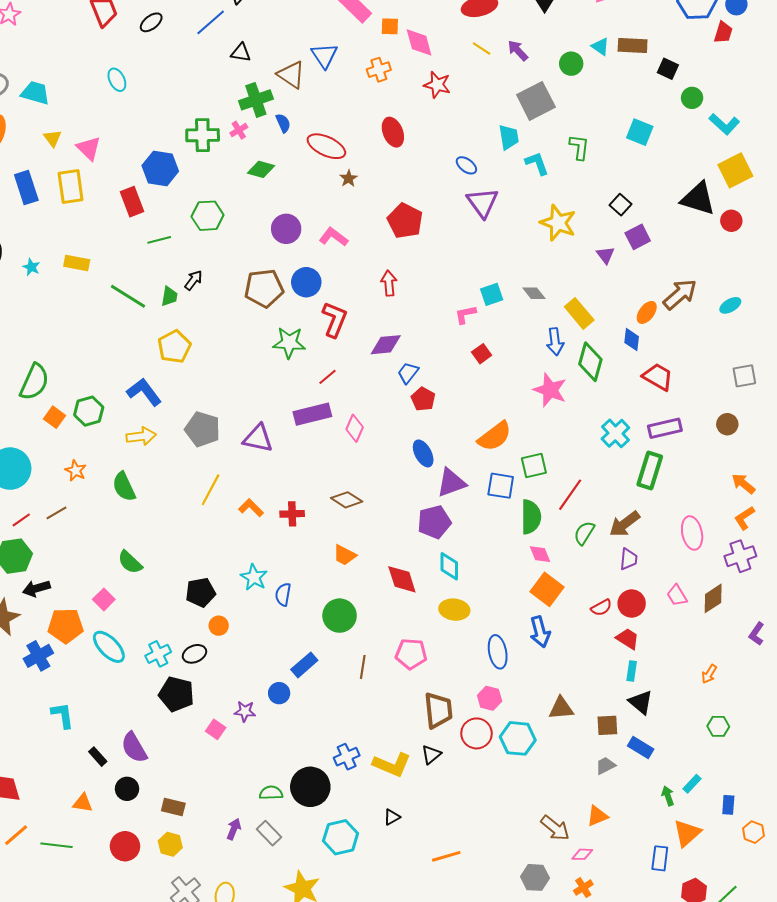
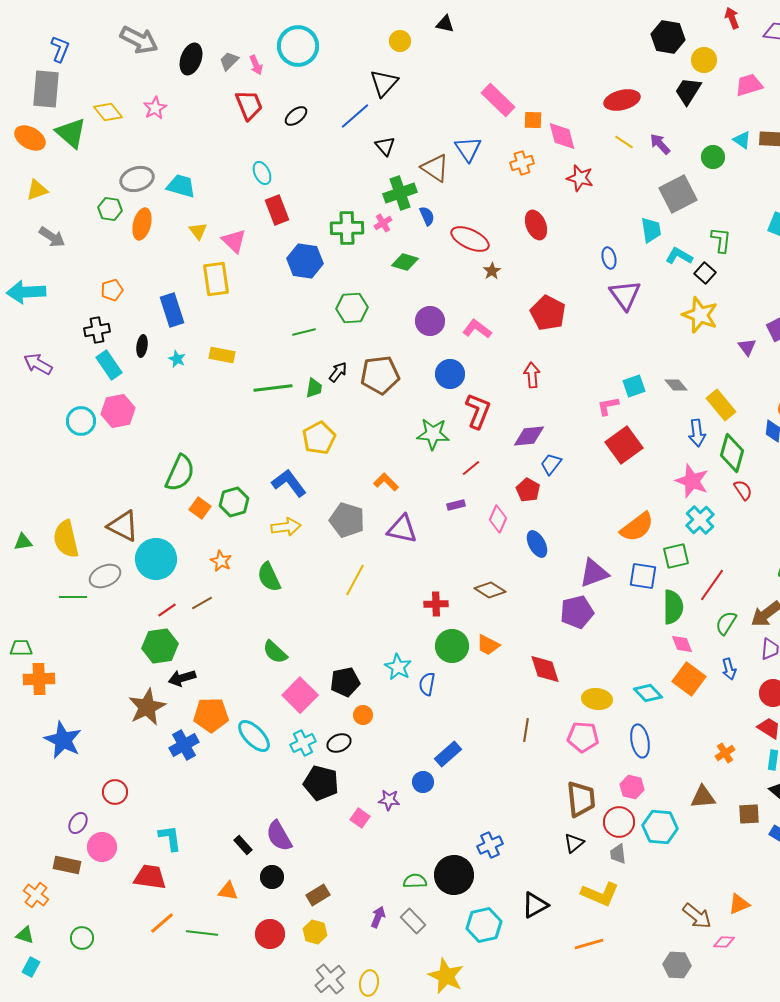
black triangle: (241, 53) -> (385, 146), turned 40
cyan L-shape: (537, 163) -> (679, 256), turned -40
blue ellipse: (466, 165) -> (609, 258), turned 40
blue rectangle: (26, 188) -> (172, 310), moved
red rectangle: (132, 202) -> (277, 210), moved
black square: (621, 205) -> (705, 273), moved
brown pentagon: (264, 288) -> (380, 375), moved
green line: (128, 296) -> (273, 388), turned -39
red square: (482, 354) -> (624, 445), size x1.8
red pentagon: (423, 399) -> (528, 490), moved
purple rectangle: (312, 414) -> (456, 505), size x0.5
cyan cross: (615, 433) -> (700, 520), moved
blue ellipse: (423, 453) -> (537, 544), moved
orange L-shape: (251, 508) -> (386, 482), moved
cyan diamond: (449, 566) -> (648, 693), moved, turned -44
pink square: (104, 599) -> (300, 695), moved, size x1.6
red semicircle: (601, 608) -> (743, 490), moved, turned -95
green circle: (340, 616) -> (452, 646), moved
blue arrow: (540, 632) -> (729, 669), moved, size x0.7
pink pentagon: (411, 654) -> (583, 737), moved
brown line: (363, 667) -> (526, 730), moved
cyan L-shape: (63, 715) -> (170, 838), moved
yellow L-shape: (392, 765) -> (600, 894), moved
gray trapezoid: (605, 766) -> (618, 854), moved, turned -70
brown rectangle: (173, 807) -> (318, 895), turned -45
black triangle: (392, 817) -> (535, 905), size x1.6
orange cross: (583, 888) -> (725, 753), moved

